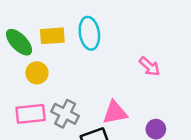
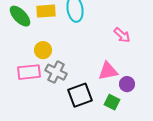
yellow circle: (37, 73) -> (43, 50), moved
pink triangle: (115, 113) -> (108, 71), moved

